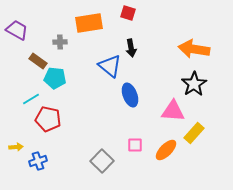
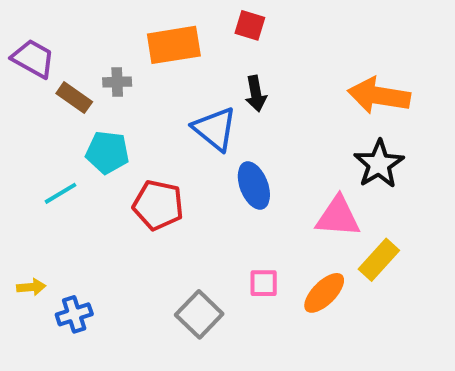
brown rectangle: (38, 61) -> (74, 98), moved
red pentagon: (48, 119) -> (158, 205), moved

